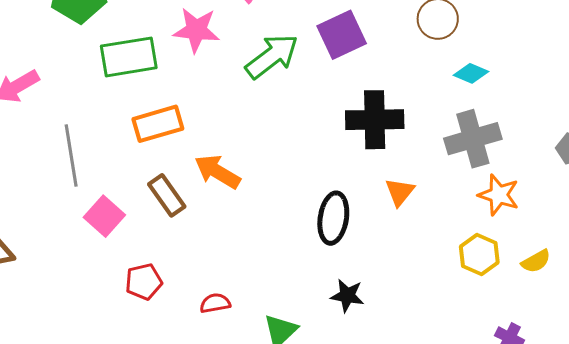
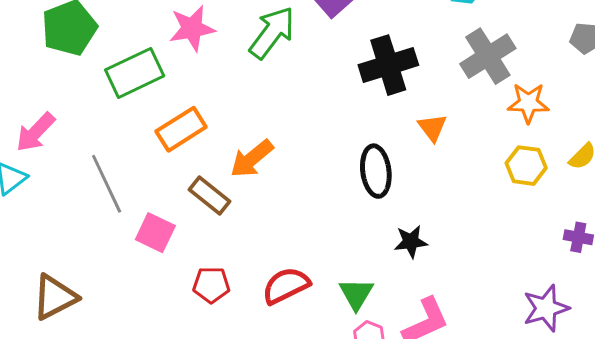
orange arrow: (218, 172) -> (252, 159), turned -54
red pentagon: (144, 282) -> (211, 285), turned 30
red semicircle: (215, 303) -> (286, 286), size x1.6

